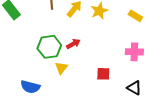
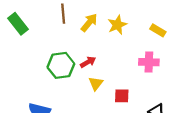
pink cross: (134, 52) -> (149, 62), moved
yellow triangle: (61, 68) -> (96, 83), moved

